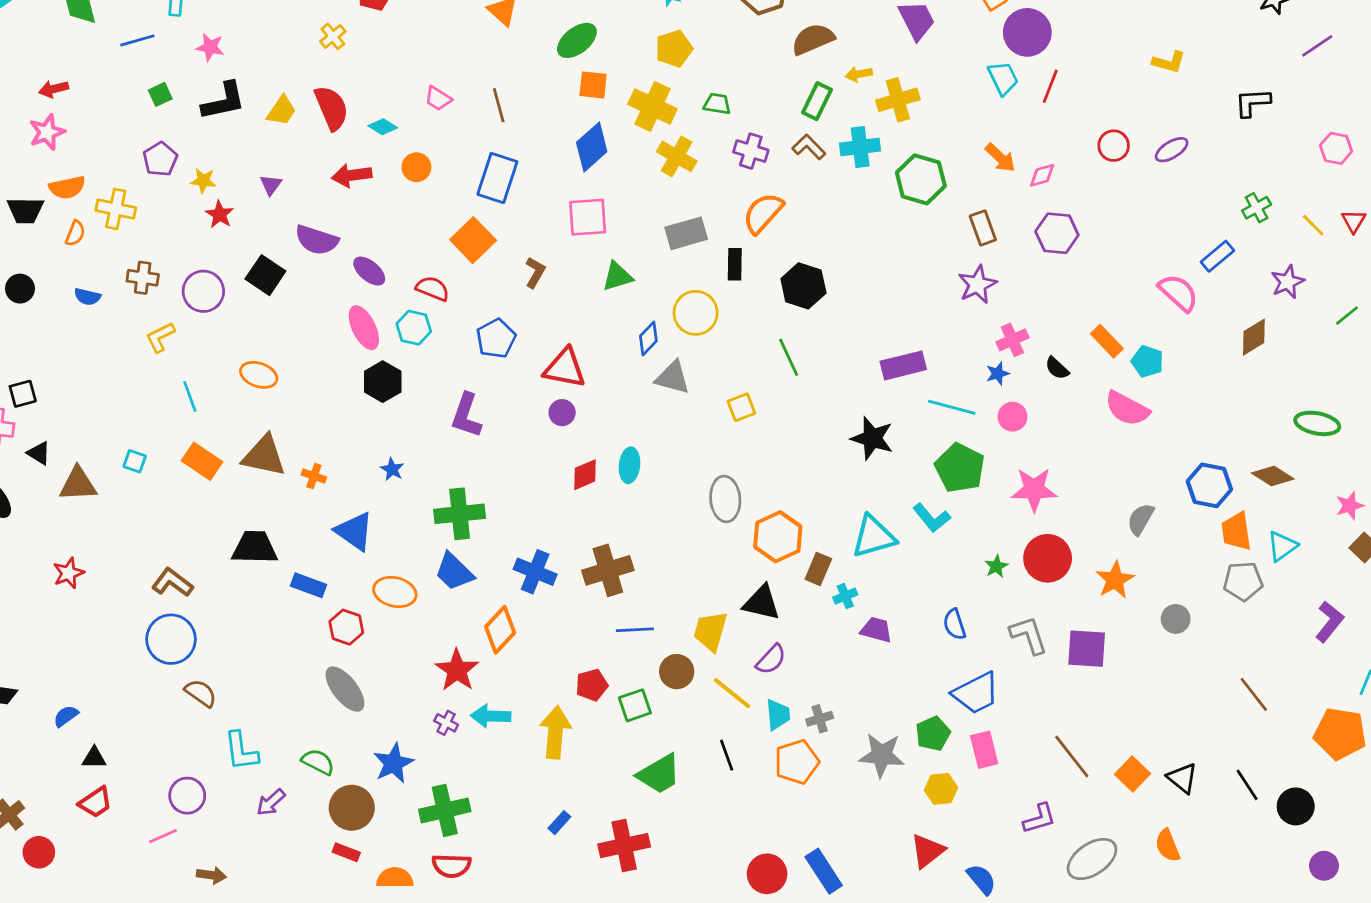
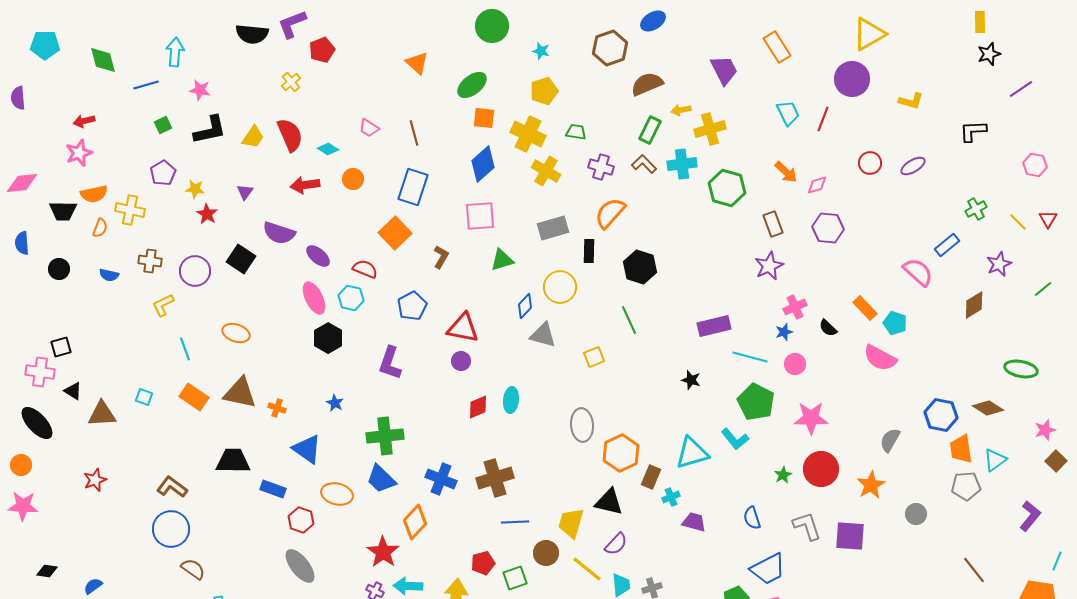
purple circle: (1027, 32) -> (852, 79), moved
black star: (872, 438) -> (691, 380), size x0.6

